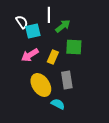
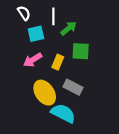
white semicircle: (22, 22) -> (24, 13), moved
gray rectangle: (67, 80) -> (73, 87), turned -54
cyan semicircle: (58, 104) -> (63, 113), size x1.6

